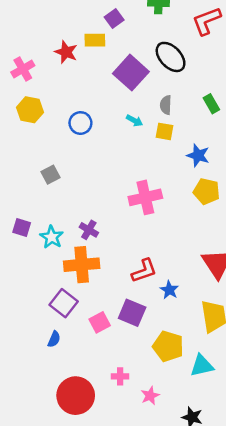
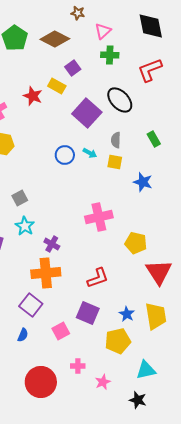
yellow rectangle: (95, 40) -> (57, 86), turned 30
blue circle: (80, 123) -> (65, 155), moved
yellow pentagon: (207, 191) -> (136, 243), moved
cyan star: (52, 237) -> (25, 226), moved
blue star: (169, 290) -> (127, 314), moved
pink square: (100, 322) -> (61, 331), moved
yellow pentagon: (168, 346) -> (118, 341), turned -30
cyan triangle: (202, 366) -> (146, 370), moved

